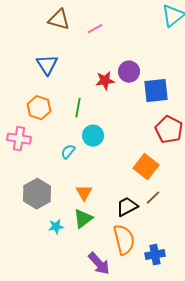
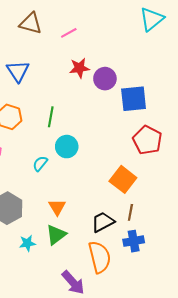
red star: (105, 81) -> (79, 68), moved
brown line: (153, 198) -> (130, 212), turned -35
blue cross: (155, 255) -> (134, 241), moved

